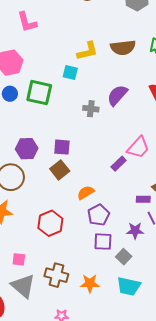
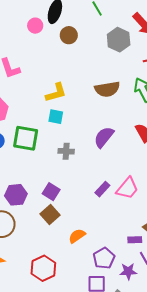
yellow L-shape: (87, 51) -> (56, 93), moved
gray cross: (91, 109) -> (66, 151), moved
purple square: (62, 147) -> (51, 192), turned 30
purple rectangle: (119, 164) -> (102, 189), moved
purple pentagon: (98, 215) -> (104, 258), moved

